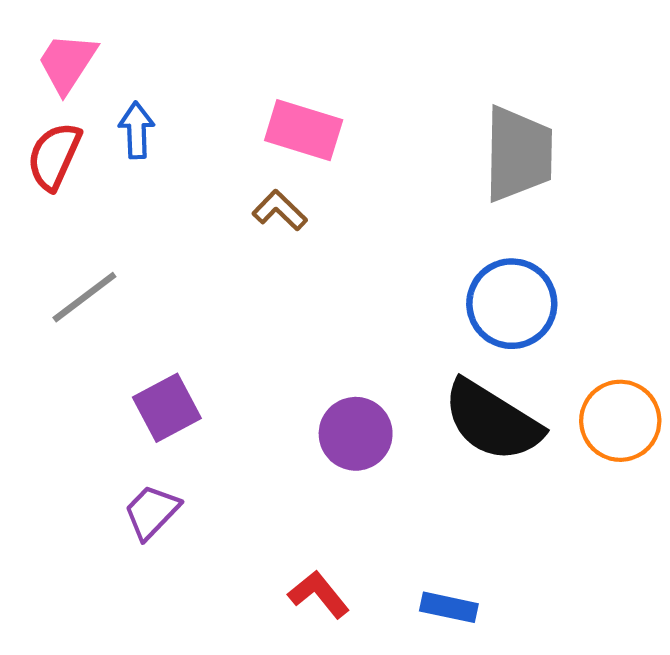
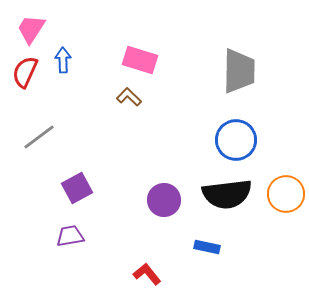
black semicircle: (492, 421) -> (227, 194), turned -39
purple trapezoid: (152, 512) -> (70, 236), turned 36
blue rectangle: (449, 607) -> (207, 247), moved

